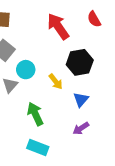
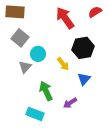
red semicircle: (94, 19) -> (95, 12), turned 88
purple arrow: (81, 128) -> (70, 103), moved
cyan rectangle: (38, 148) -> (35, 114), moved

